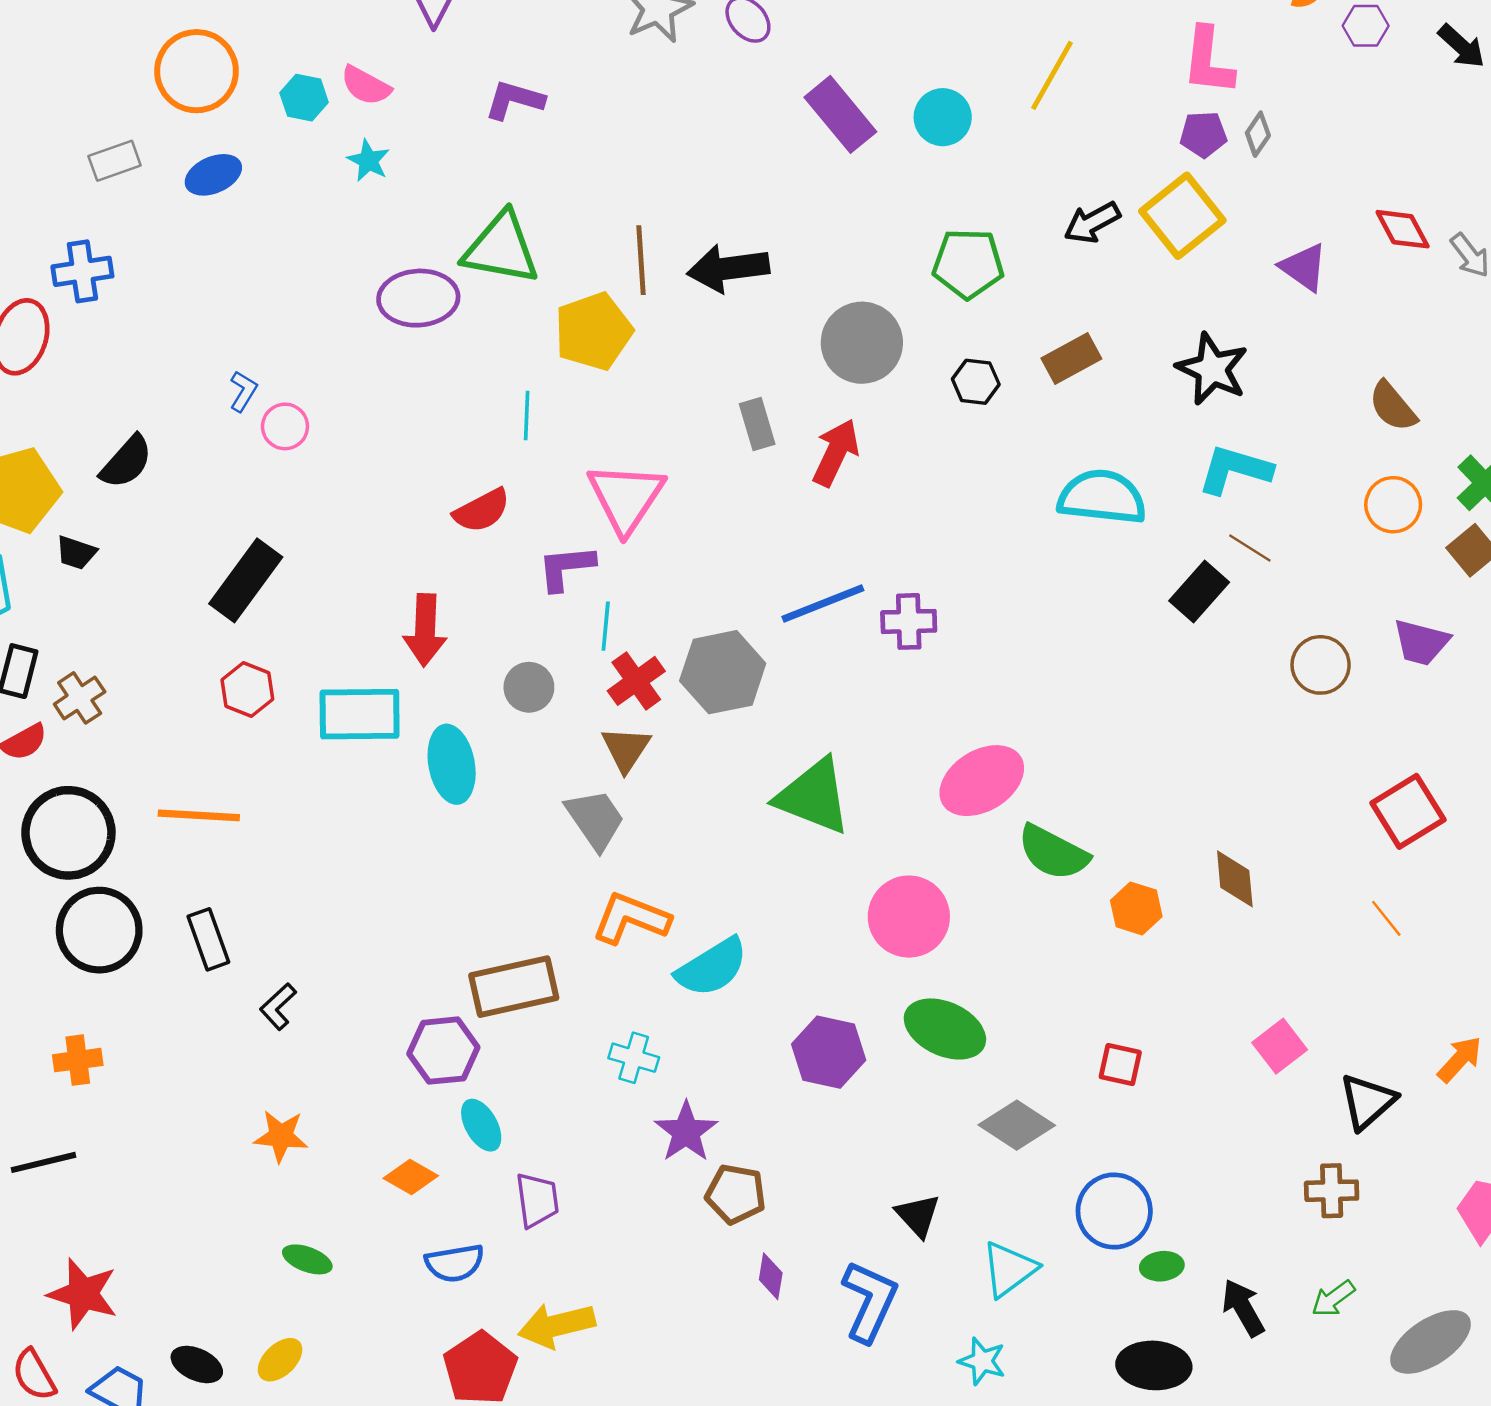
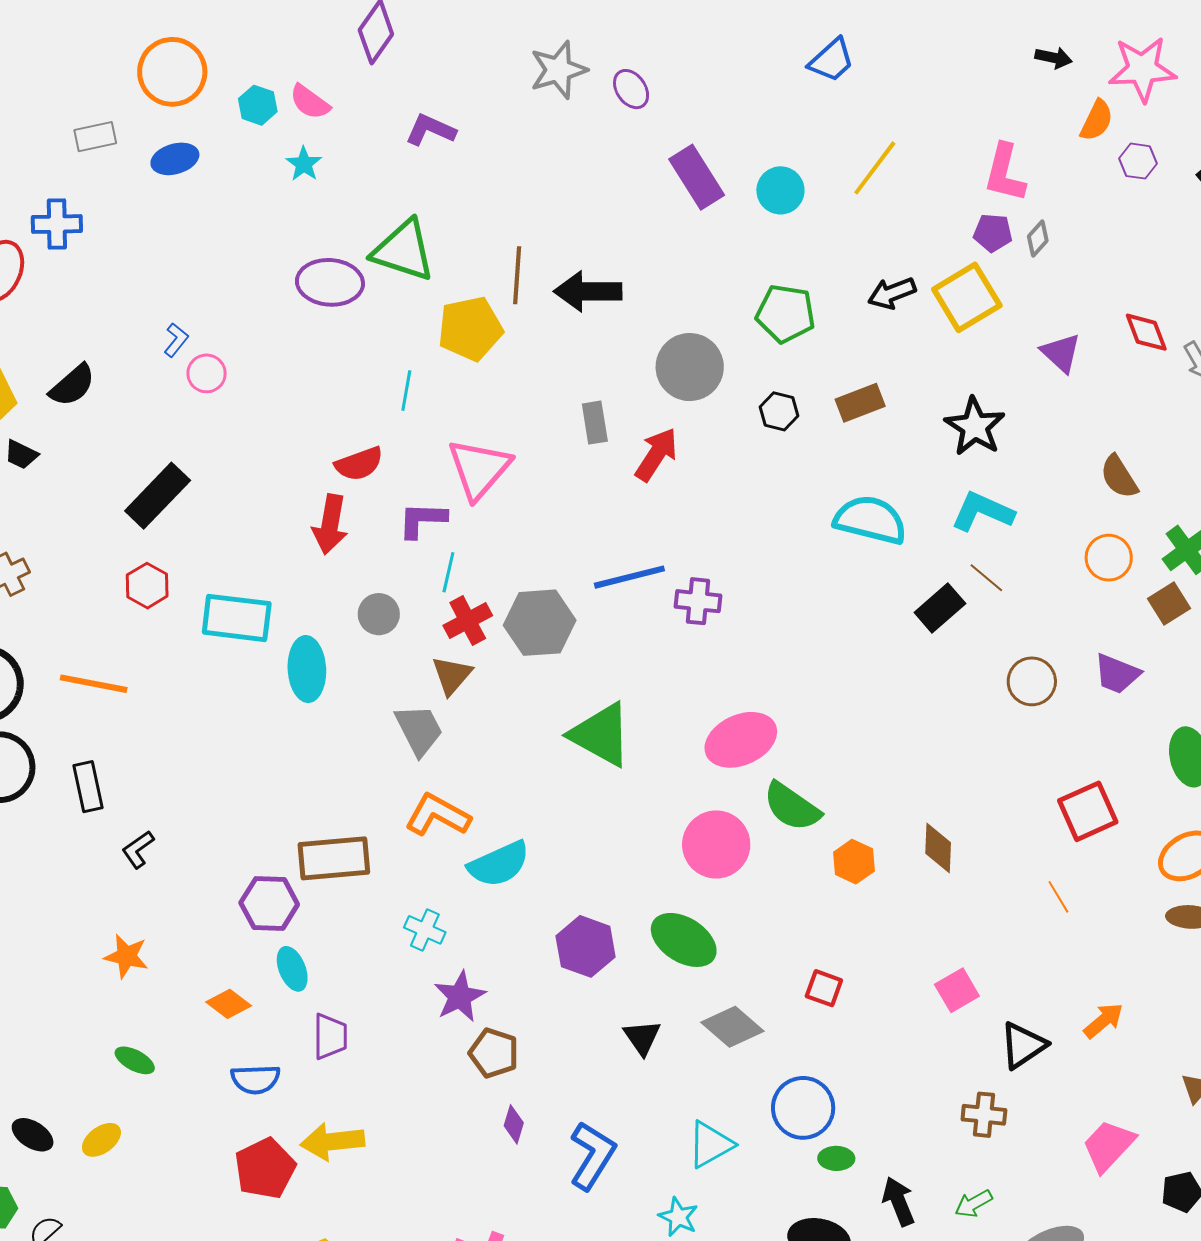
red arrow: (425, 630) -> (330, 524), moved
pink circle: (909, 917) -> (716, 844), moved
black triangle: (918, 1215) -> (642, 1037), moved

